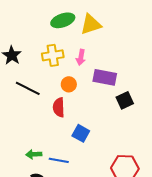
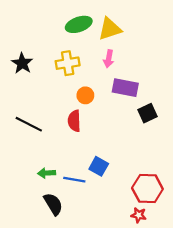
pink arrow: (81, 57) -> (109, 59), moved
black line: (28, 88) -> (29, 124), moved
blue square: (81, 133) -> (99, 166), moved

